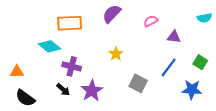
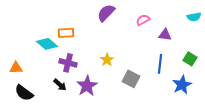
orange rectangle: (70, 23) -> (66, 33), moved, size x0.7
yellow star: (116, 54) -> (107, 60), moved
blue line: (169, 67) -> (160, 64), turned -30
blue star: (192, 90) -> (182, 85), turned -30

